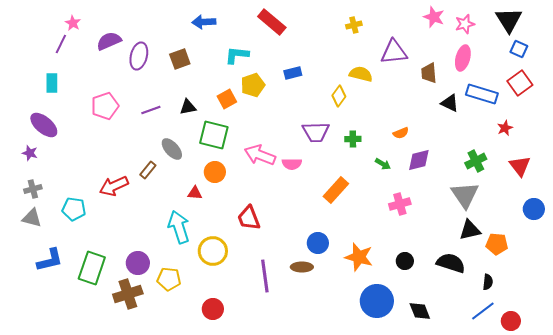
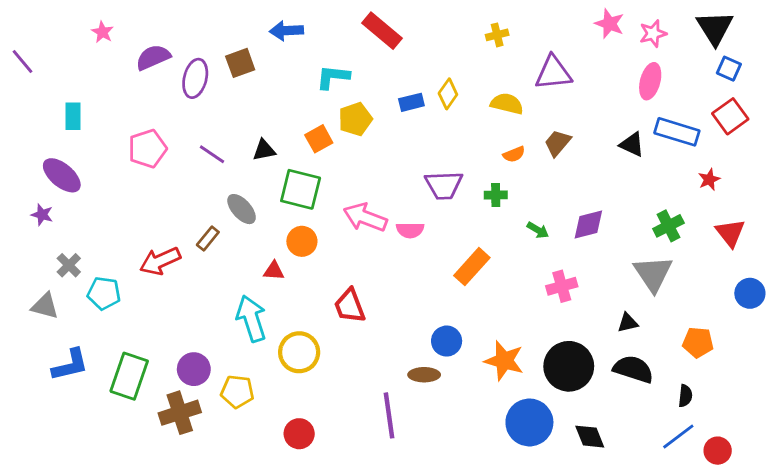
purple line: (61, 44) -> (22, 62), moved, turned -66
brown square: (180, 59) -> (240, 63), moved
brown trapezoid: (429, 73) -> (558, 143), moved, turned 45
yellow diamond: (339, 96) -> (448, 94), moved
purple line: (151, 110) -> (212, 154), turned 54
orange semicircle: (401, 133) -> (514, 154), moved
gray cross: (33, 189) -> (69, 265), moved, turned -30
black triangle: (470, 230) -> (628, 323), moved, size x0.7
black circle: (405, 261) -> (569, 366), size x2.0
purple line: (265, 276) -> (389, 415), moved

